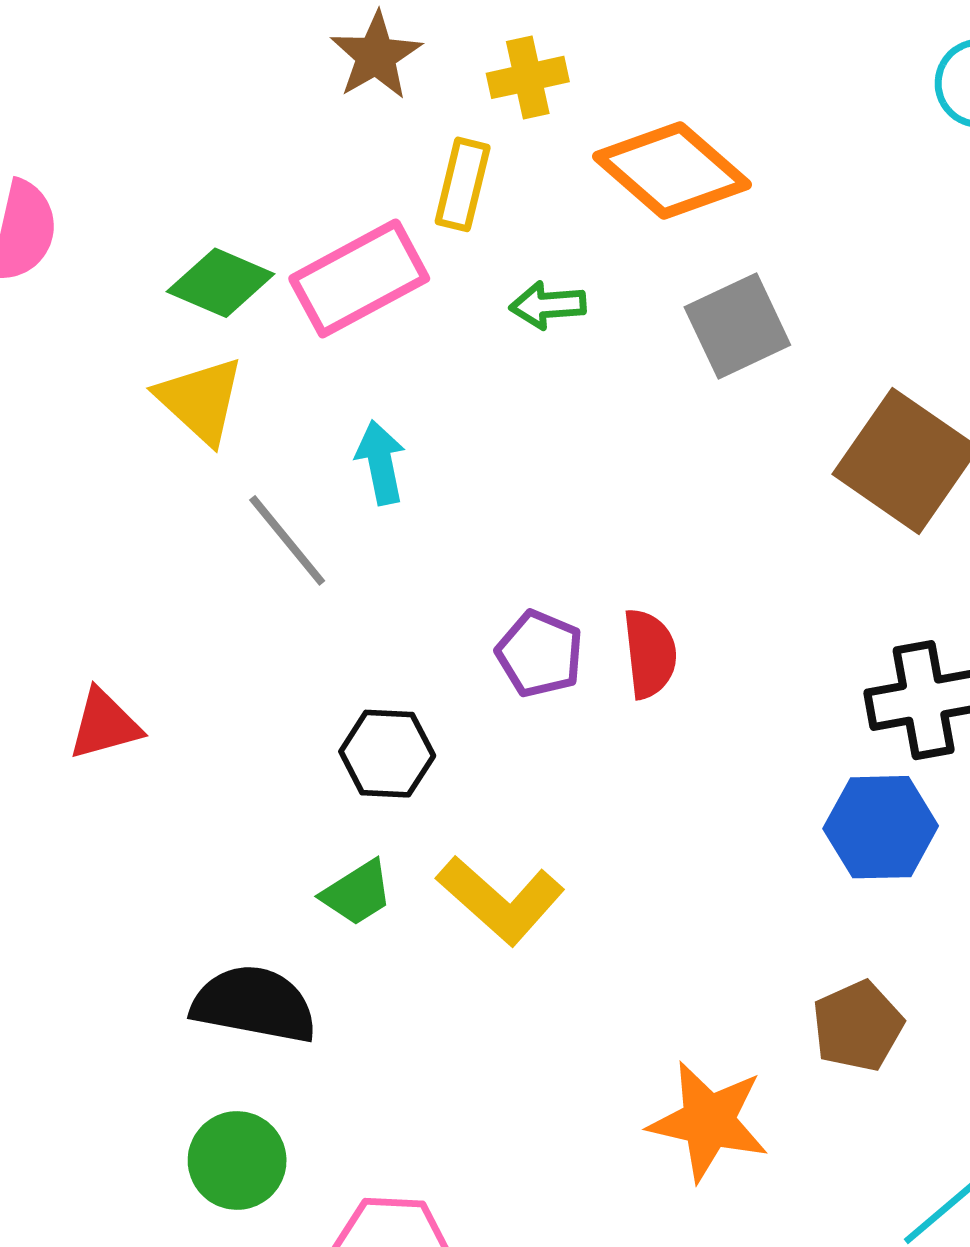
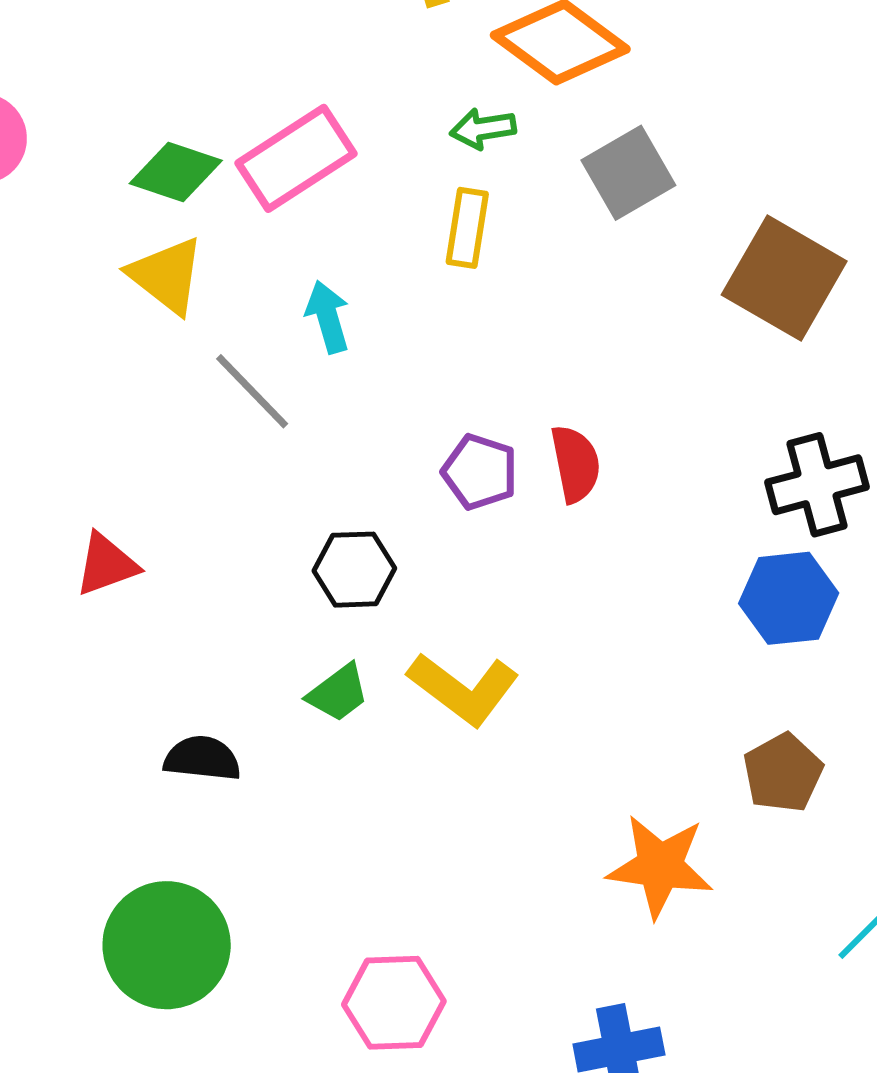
yellow rectangle: (463, 184) -> (467, 228), moved
green arrow: (548, 305) -> (483, 129), moved
black semicircle: (254, 1004) -> (202, 758), moved, size x0.7
green circle: (237, 1161) -> (167, 945), moved, size x1.5

